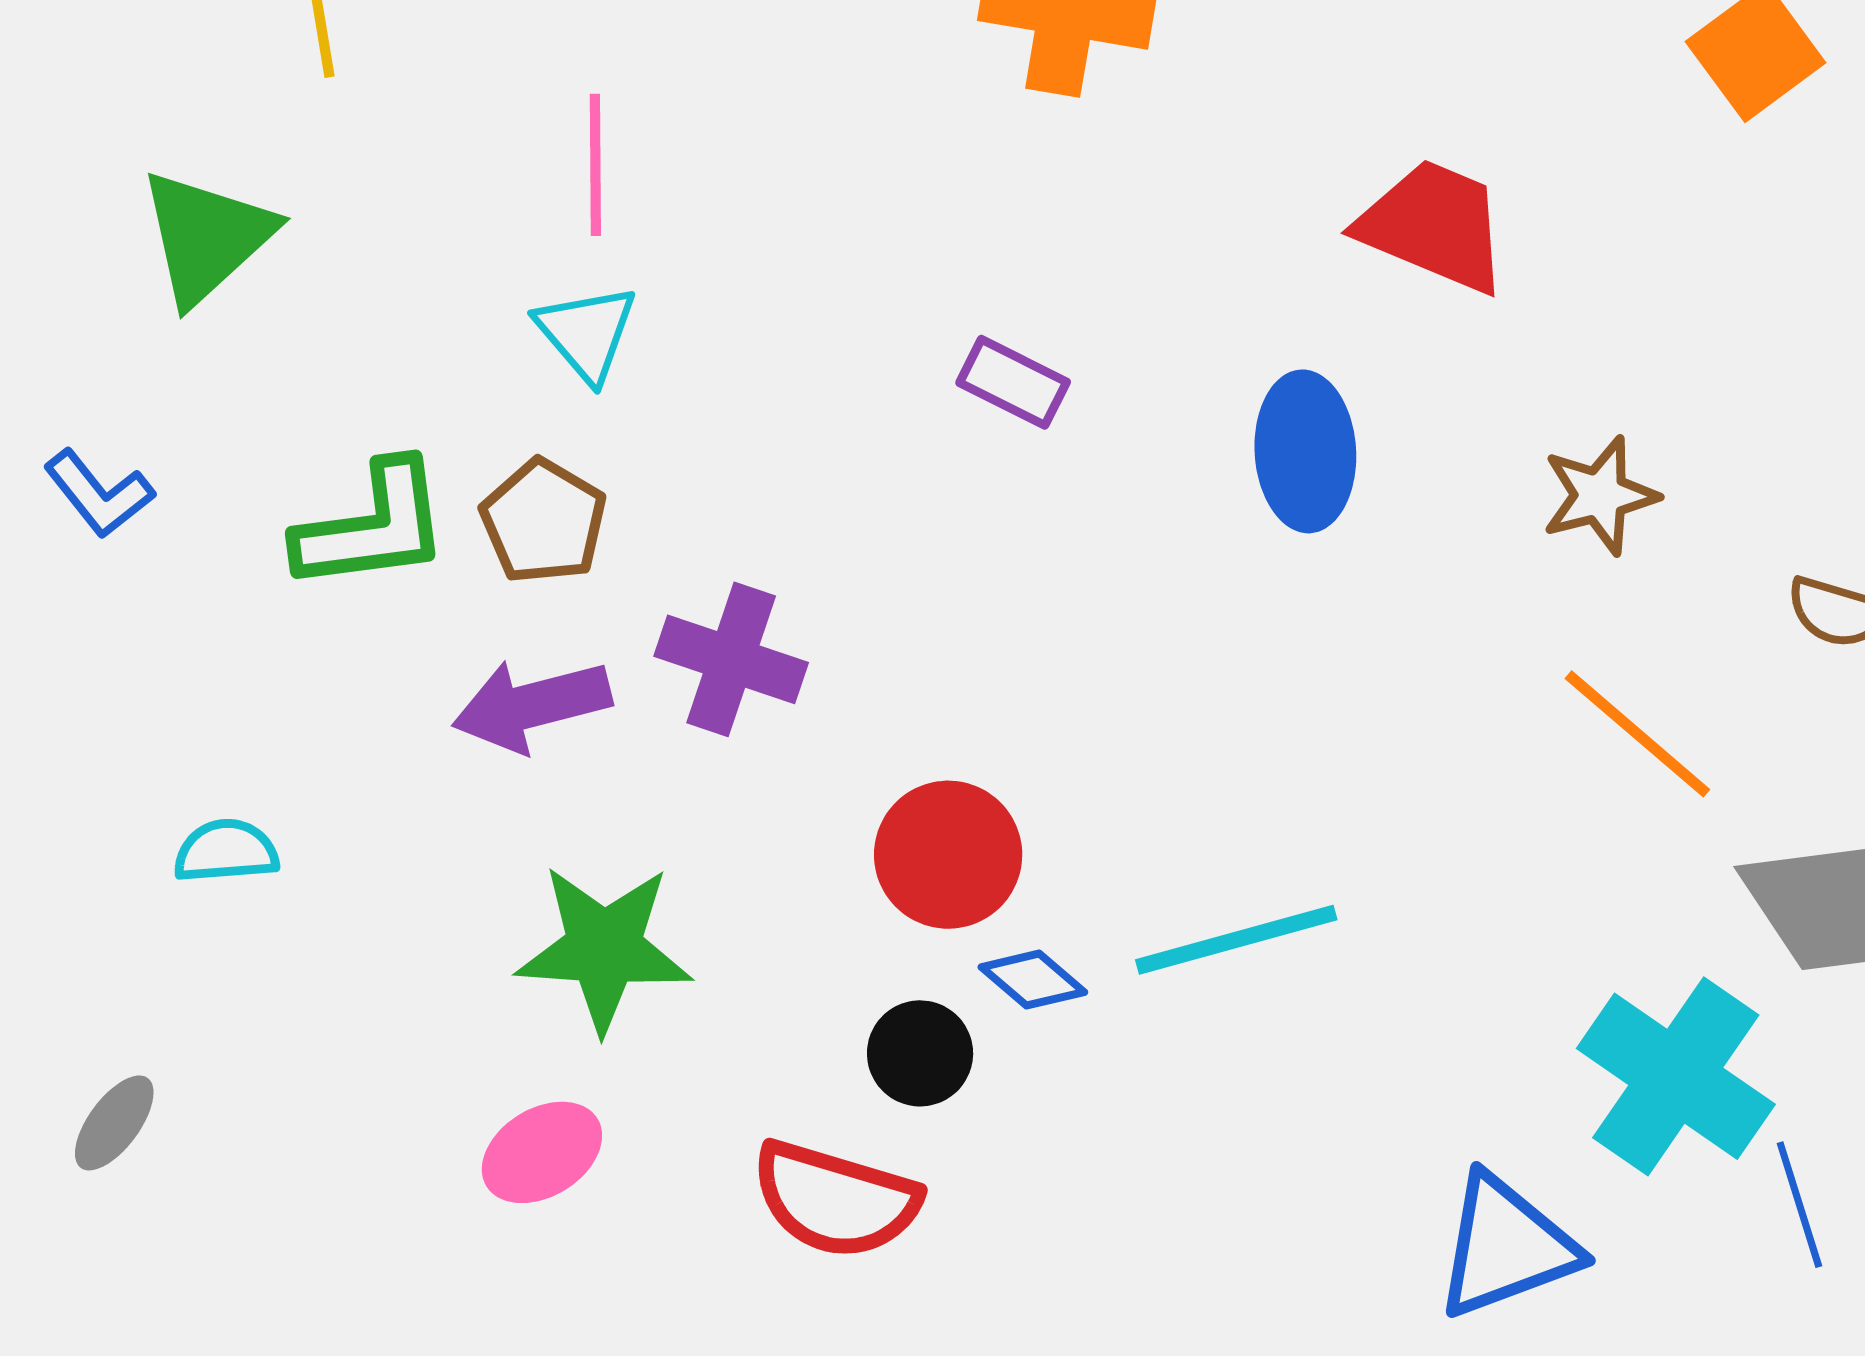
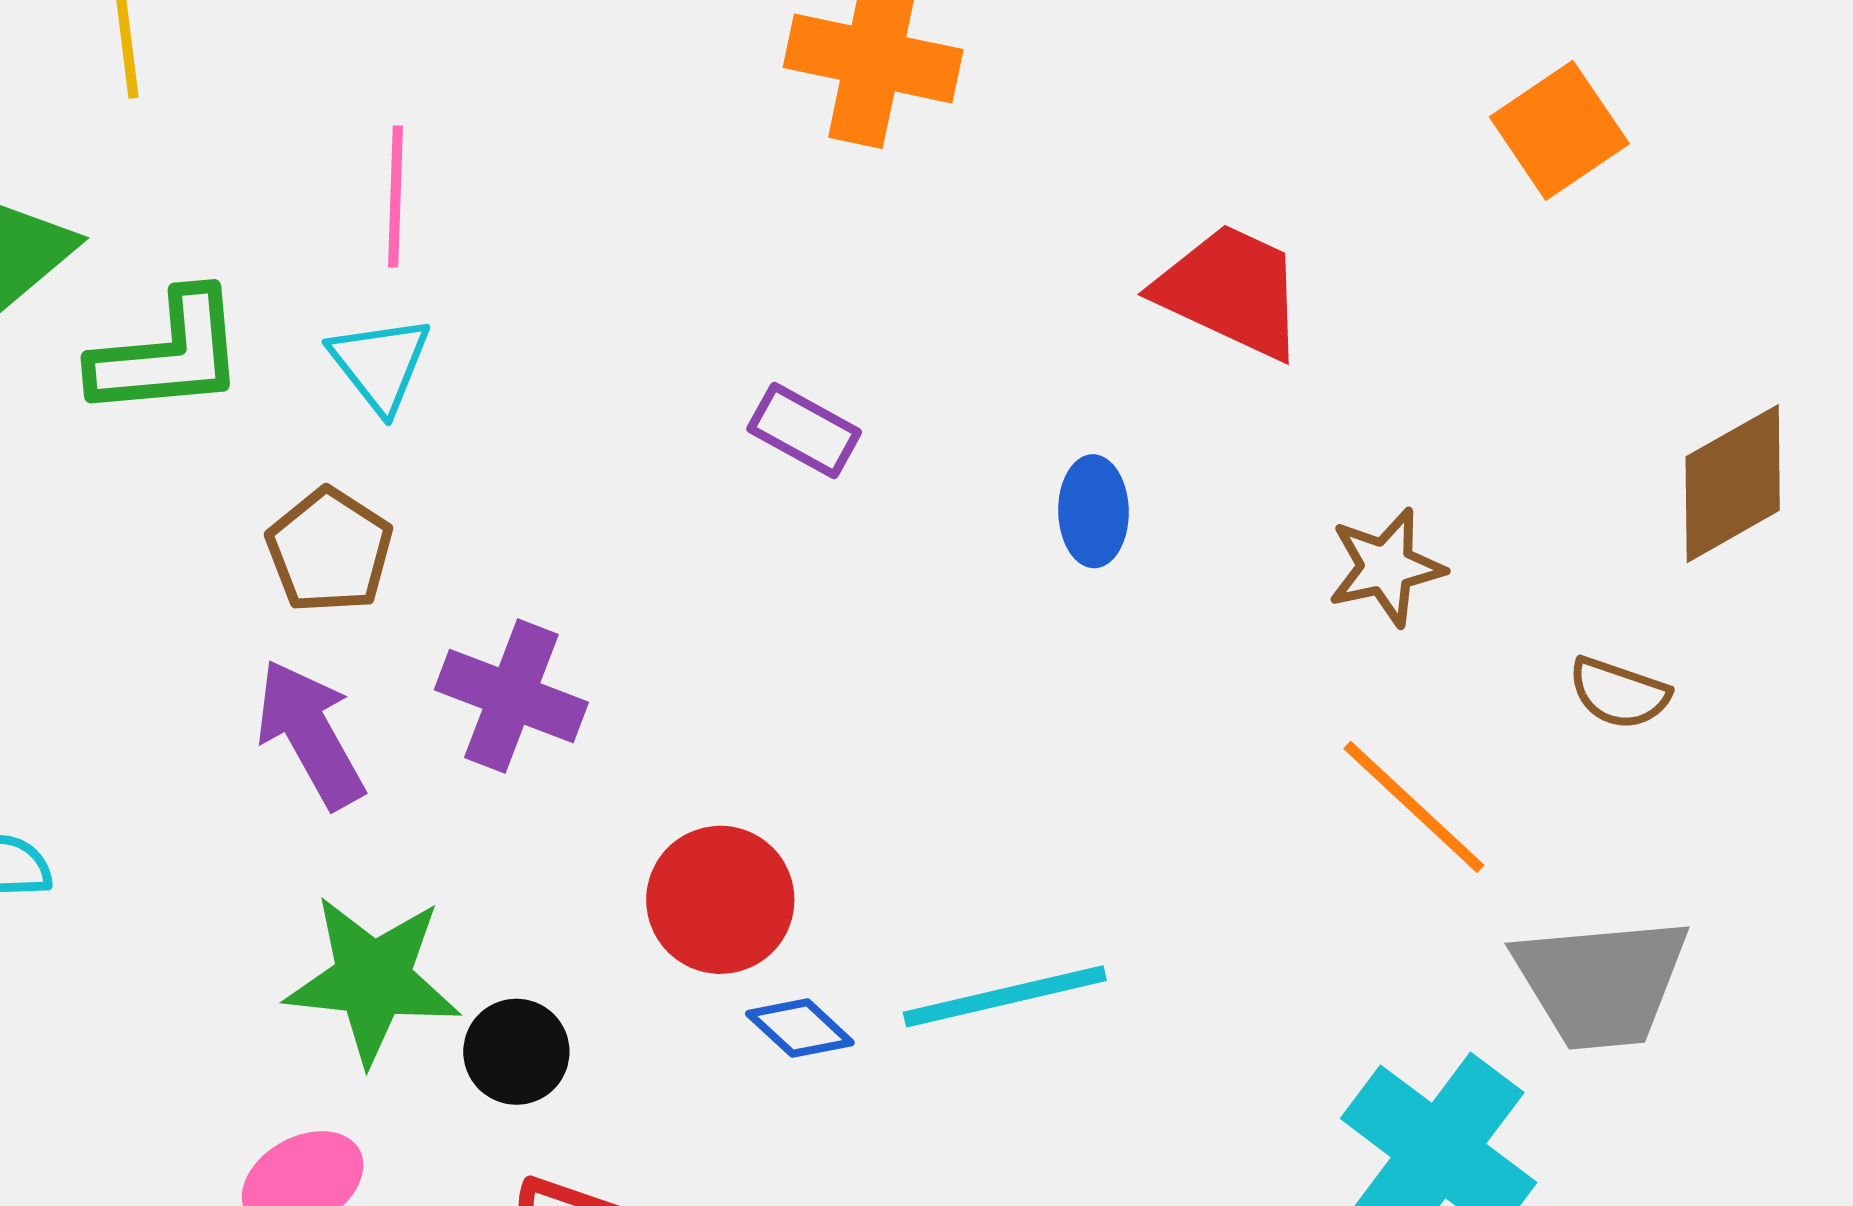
blue ellipse: (1305, 451) -> (1093, 511), size x0.7
green L-shape: (373, 527) -> (168, 354), moved
purple arrow: (532, 705) -> (310, 734), turned 73
black circle: (920, 1053) -> (516, 1052), moved

